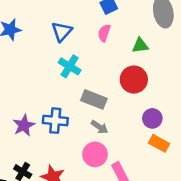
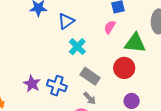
blue triangle: (62, 31) -> (66, 21), moved
green triangle: (140, 46) -> (135, 43), size x1.6
purple star: (24, 125) -> (32, 84), turned -30

